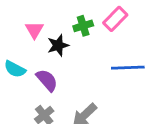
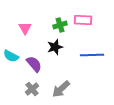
pink rectangle: (115, 19) -> (83, 20), turned 48
black star: (58, 45) -> (55, 47), moved

